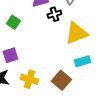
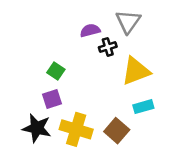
green square: (13, 22) -> (56, 71), moved
yellow cross: (29, 79) -> (76, 129), size x1.4

